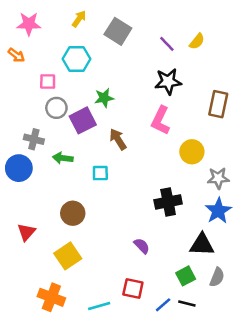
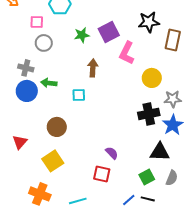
black star: (168, 82) -> (149, 22), moved
purple square: (83, 120) -> (109, 32), moved
brown arrow: (118, 139) -> (93, 68), turned 36
blue circle: (19, 168) -> (27, 91), moved
black cross: (168, 202) -> (149, 114), moved
red square: (133, 288) -> (102, 174), moved

